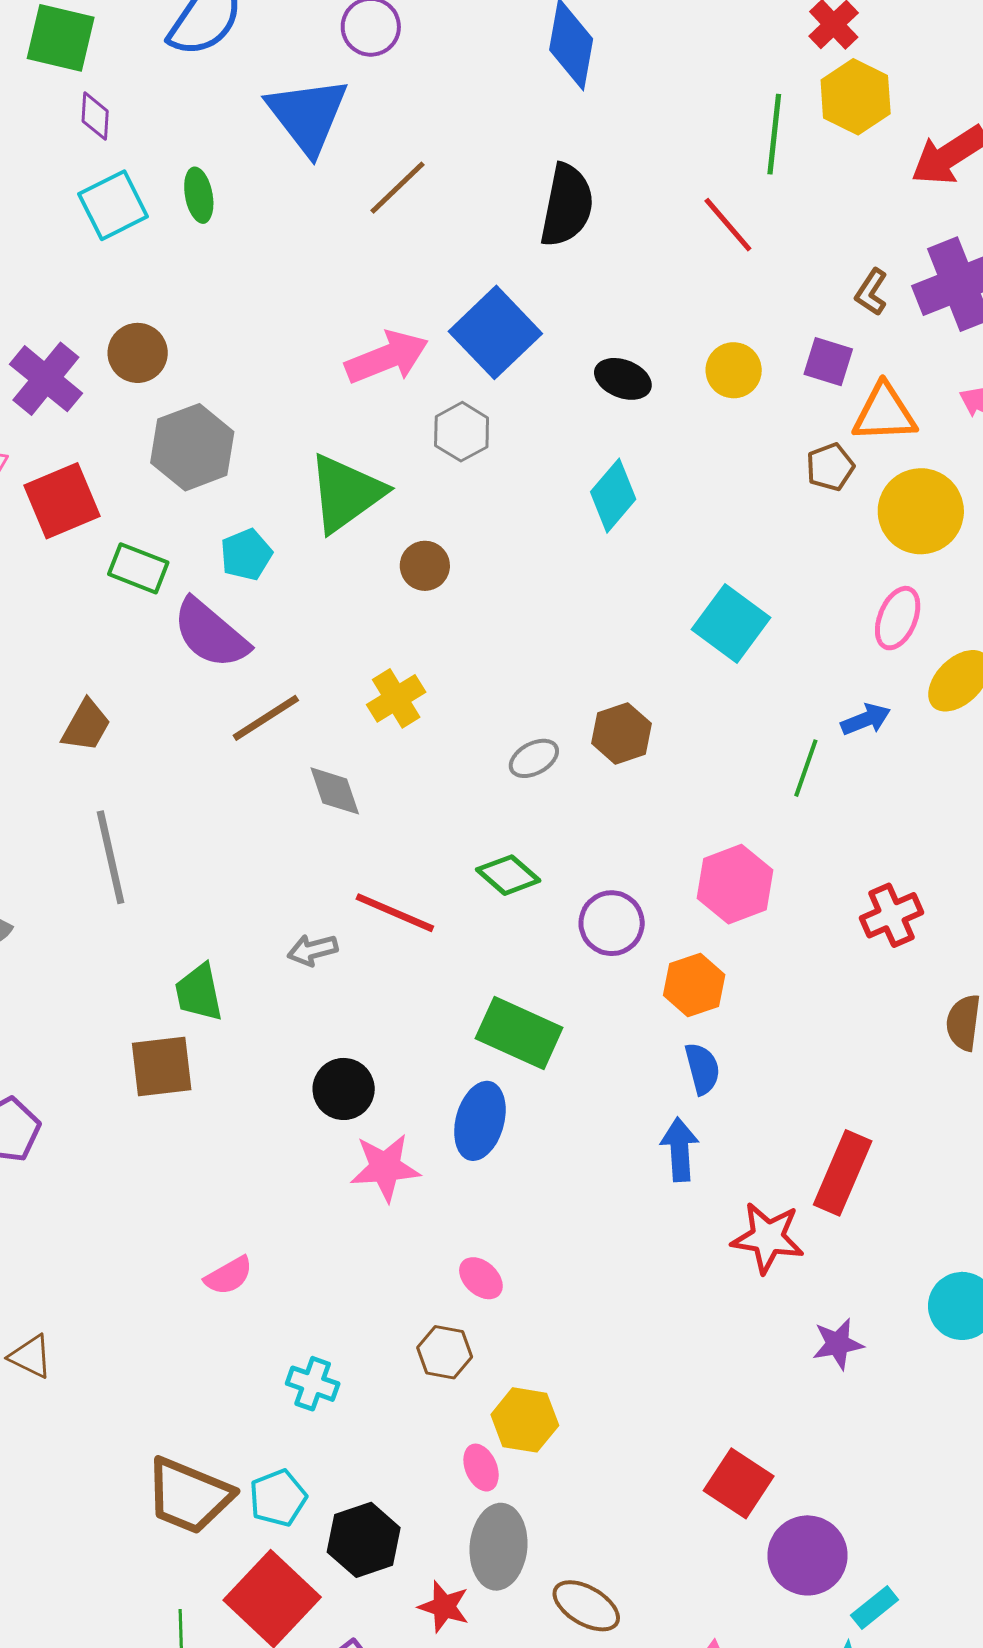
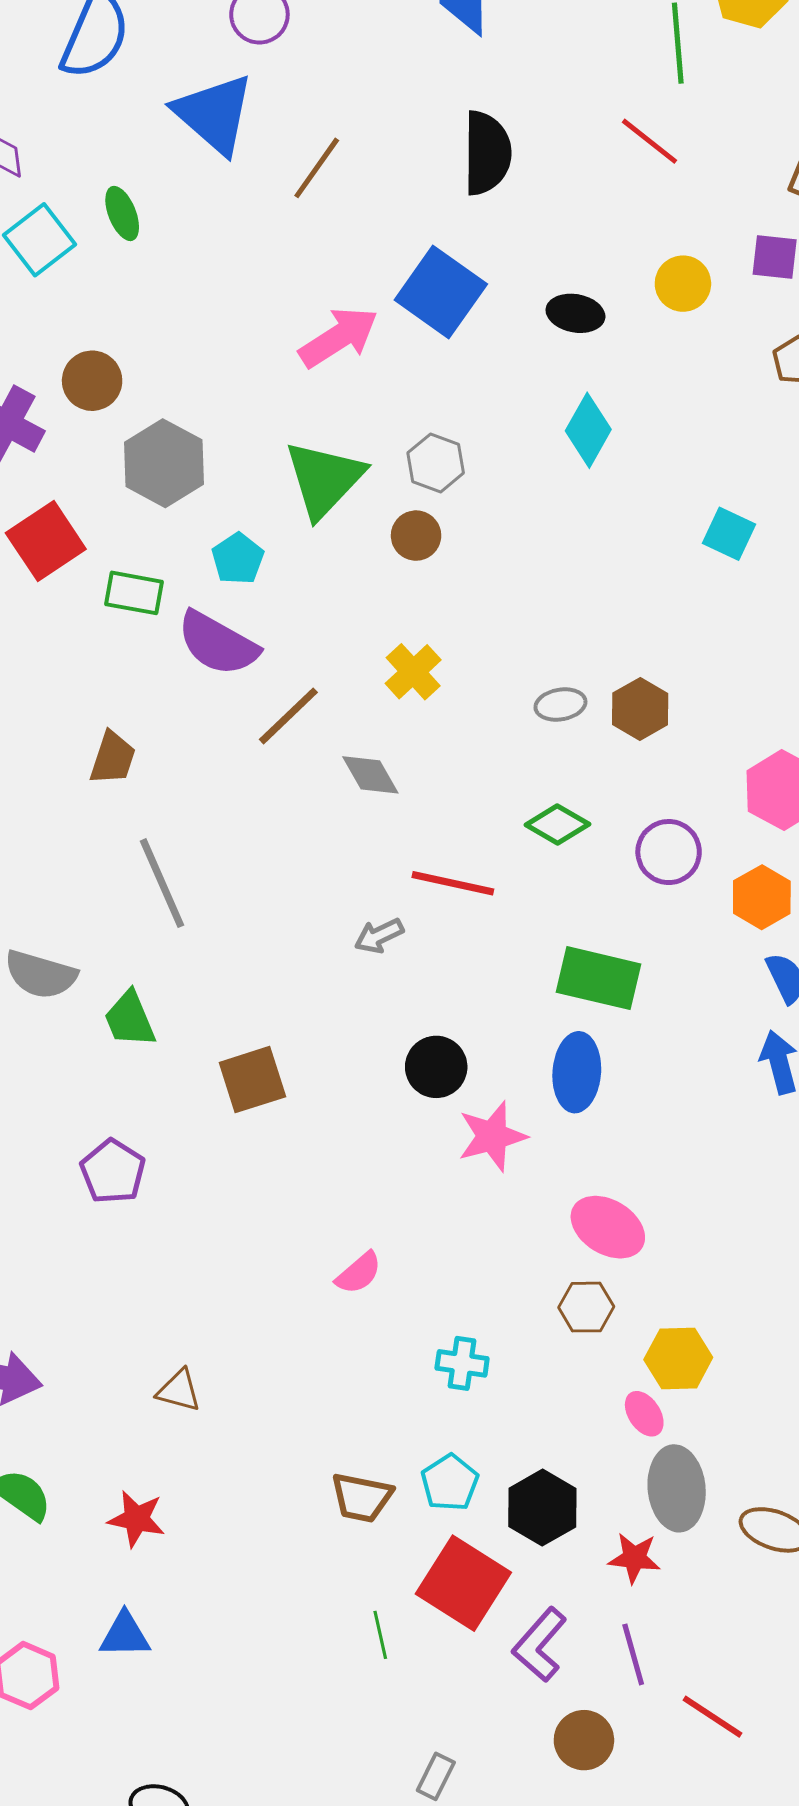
gray hexagon: (462, 432) -> (436, 463), moved
cyan square: (731, 624) -> (729, 534), size x0.7
brown hexagon: (622, 733) -> (640, 709), moved
gray ellipse: (534, 758) -> (560, 705), turned 30
green trapezoid: (199, 993) -> (130, 1019), moved
pink ellipse: (481, 1278) -> (608, 1227), size x1.6
brown trapezoid: (189, 1496) -> (362, 1498), size x0.7

